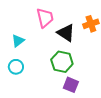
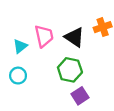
pink trapezoid: (45, 18) -> (44, 36), moved
purple square: (71, 85) -> (80, 96), turned 35

